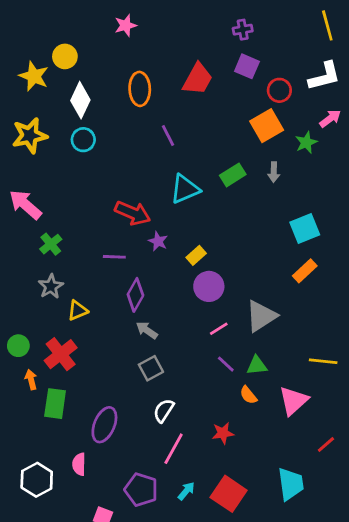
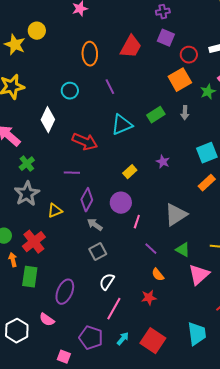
white diamond: (80, 100) -> (48, 120), moved
cyan circle: (83, 140) -> (70, 91), moved
purple star: (158, 241) -> (163, 162), moved
gray star: (51, 286) -> (27, 194), size x1.4
purple circle: (209, 286) -> (121, 203), moved
yellow triangle: (78, 310) -> (55, 211), moved
pink line: (219, 329) -> (137, 222), moved, turned -40
green triangle: (257, 365) -> (183, 250), moved, turned 35
orange semicircle: (248, 395) -> (158, 275), moved
pink semicircle: (79, 464) -> (47, 320), turned -56

